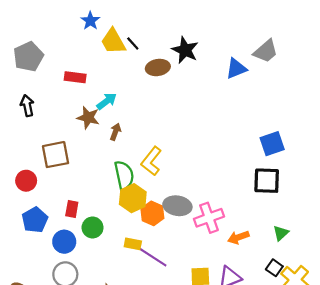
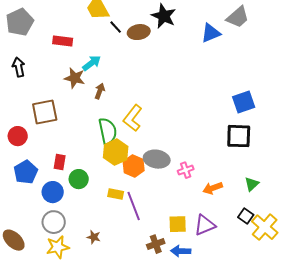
black line: (133, 44) -> (116, 27), moved
pink cross: (209, 218) -> (186, 170), size x0.6
purple line: (152, 257) -> (134, 206), turned 36

